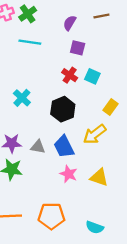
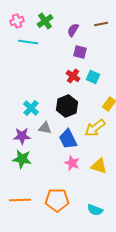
green cross: (28, 14) -> (45, 21), moved
cyan line: (30, 42) -> (28, 42), moved
cyan cross: (22, 98) -> (31, 108), moved
gray triangle: (38, 147) -> (45, 128), moved

